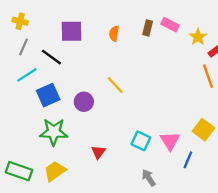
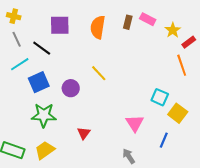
orange semicircle: (114, 34) -> (98, 27), size x1.6
gray line: (23, 47) -> (17, 39), turned -49
cyan square: (141, 141) -> (160, 97), moved
pink triangle: (170, 141) -> (135, 123), moved

